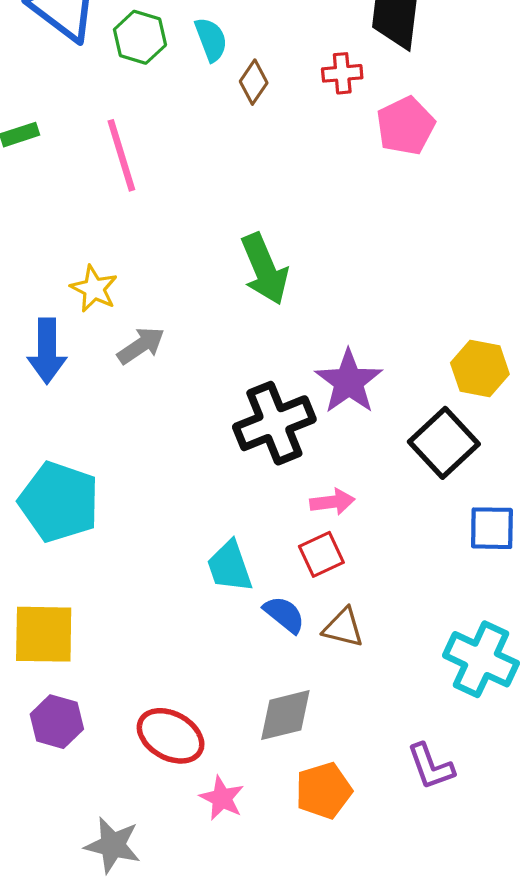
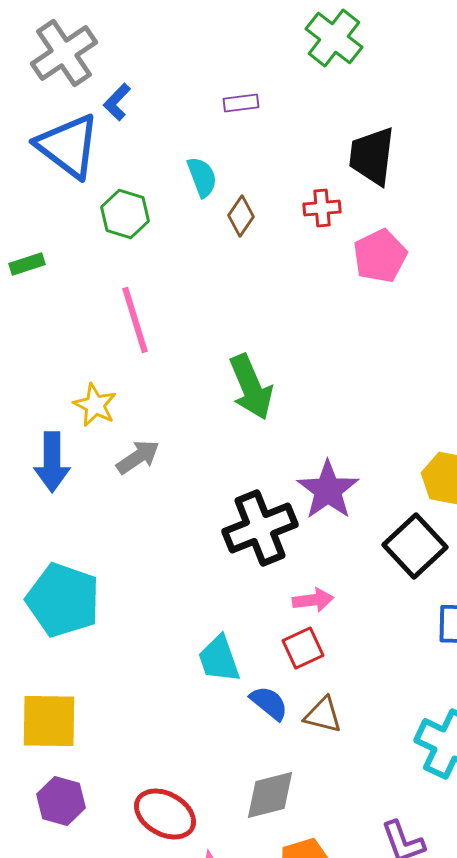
green hexagon: (140, 37) -> (125, 214), moved
pink line: (121, 155) -> (135, 320), moved

